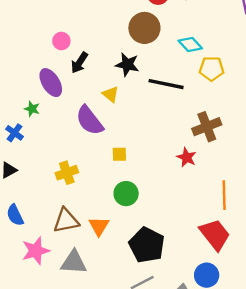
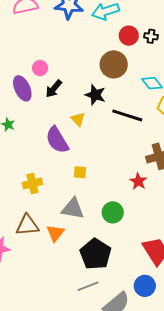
purple ellipse: (51, 83) -> (22, 88), moved
green circle: (126, 194) -> (113, 212), moved
gray triangle: (74, 262) -> (73, 209), moved

